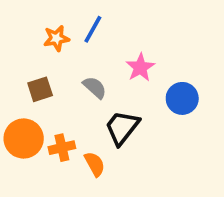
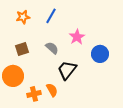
orange star: (56, 38) -> (23, 17), moved
orange cross: (62, 148) -> (34, 94), moved

